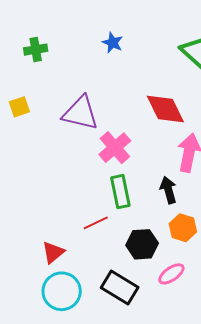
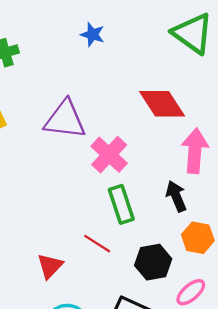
red line: (96, 223) -> (97, 244), turned 65
red triangle: (53, 252) -> (50, 266), moved

